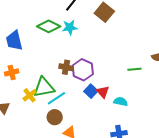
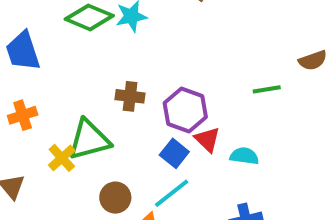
purple hexagon: (83, 70) -> (185, 110), moved
blue square: (91, 91) -> (174, 153), moved
cyan line: (56, 98) -> (172, 193), moved

